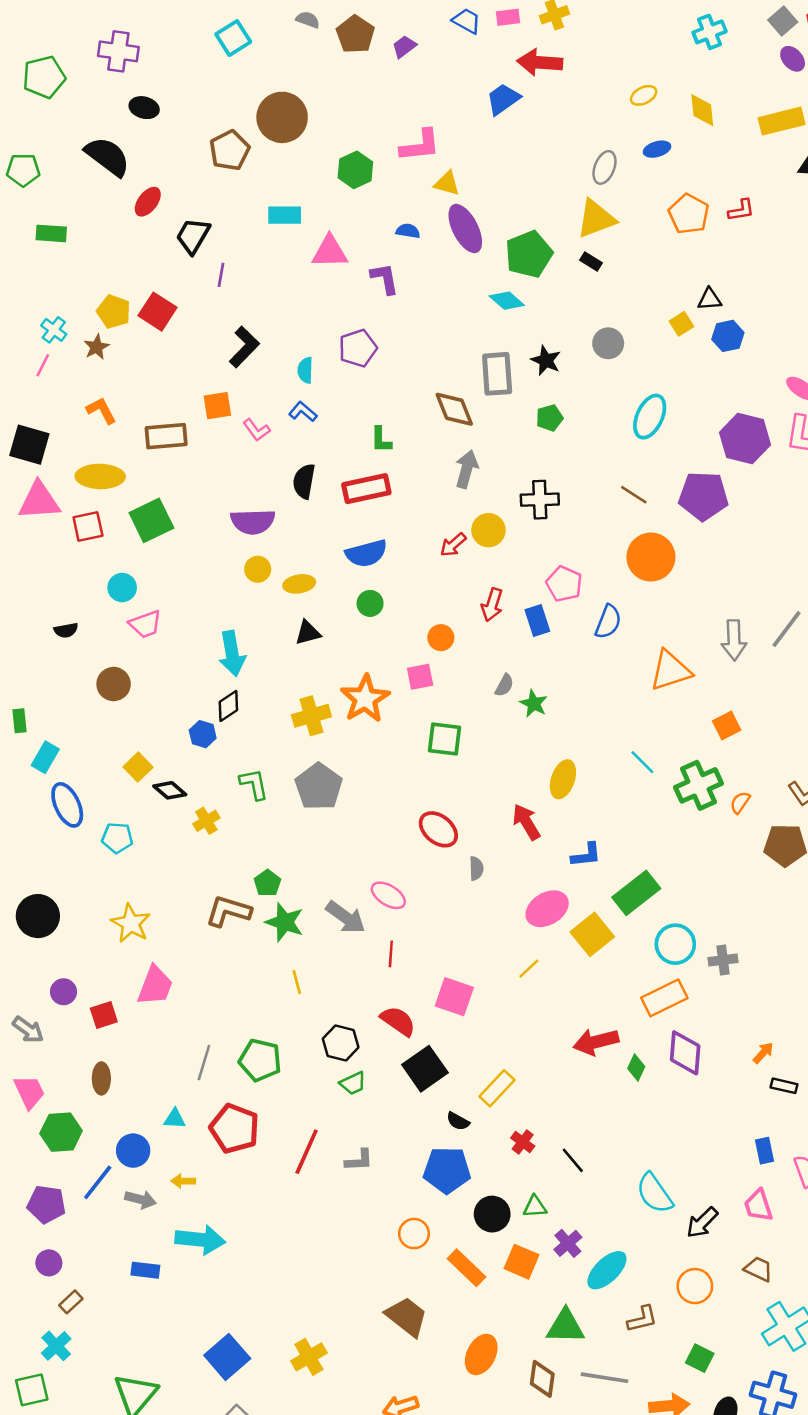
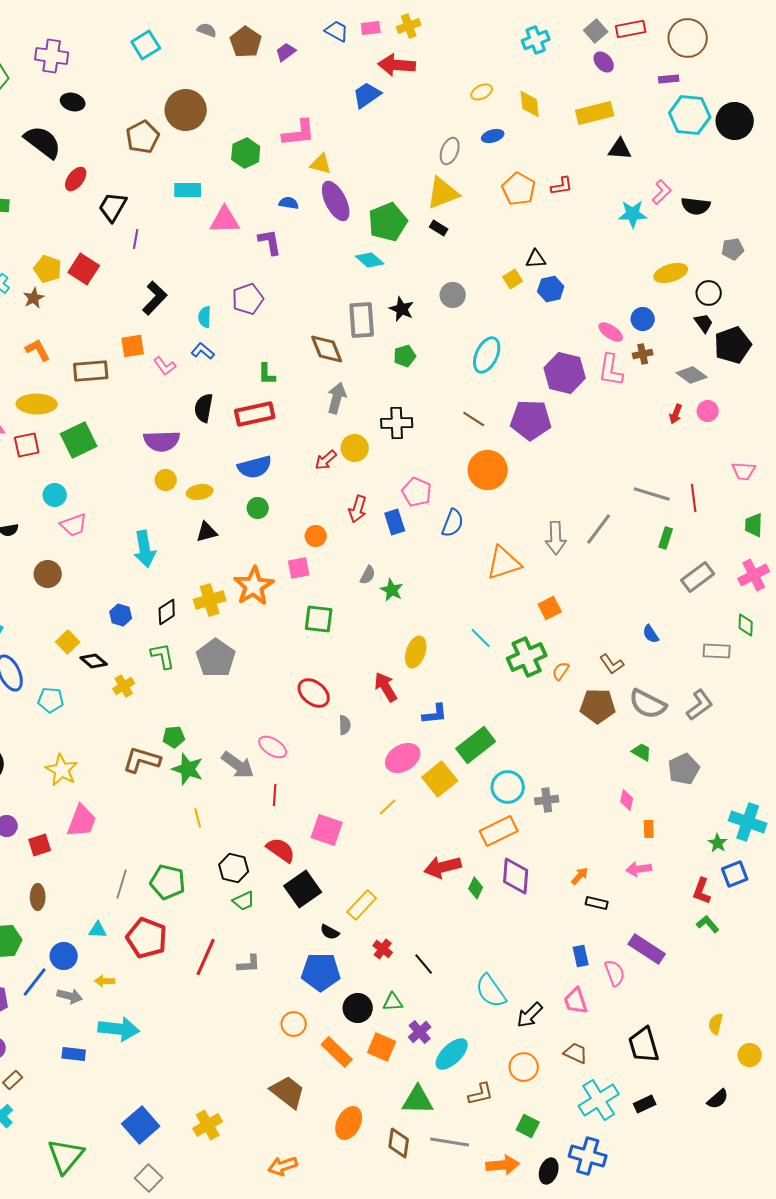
black diamond: (228, 706) -> (167, 612), moved
green pentagon: (267, 883) -> (174, 737), turned 30

